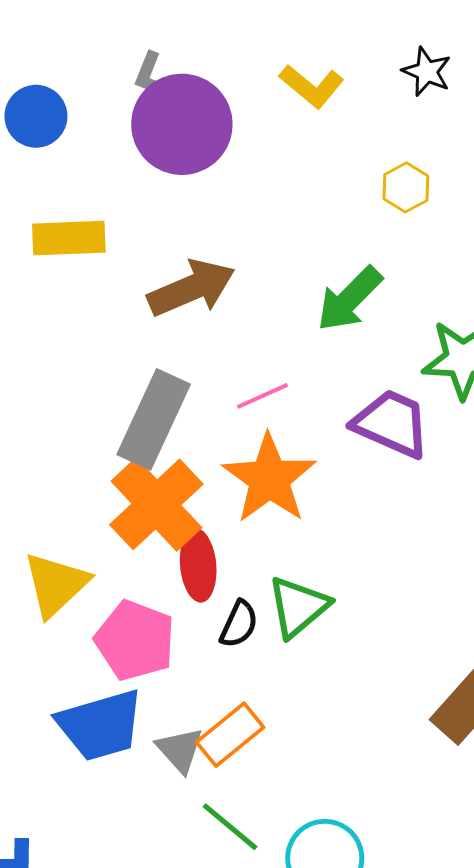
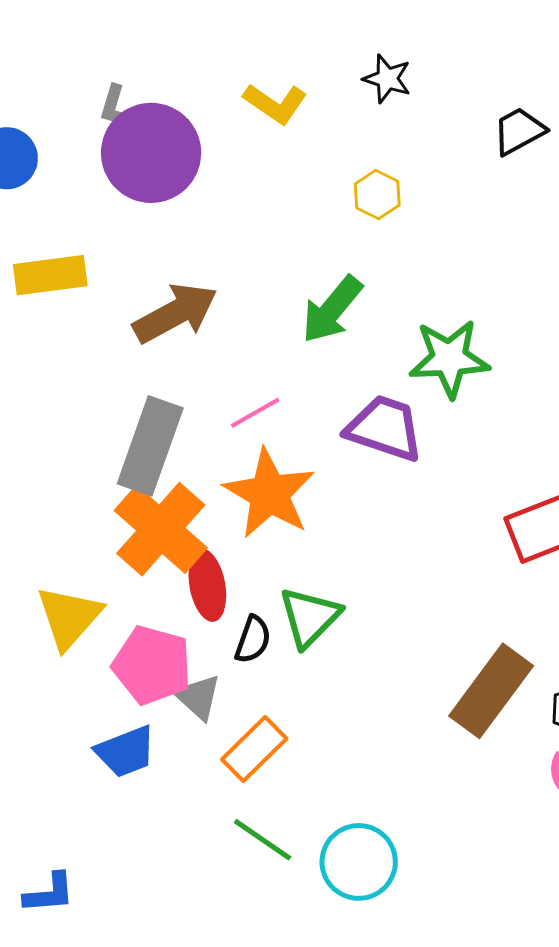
blue trapezoid: (100, 725) -> (126, 752), size x0.7
gray triangle: (180, 750) -> (198, 697), moved

